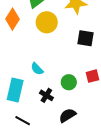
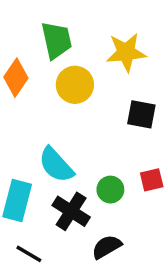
cyan semicircle: (37, 69) -> (56, 165), size x1.6
black cross: (46, 95) -> (71, 211), size x1.5

